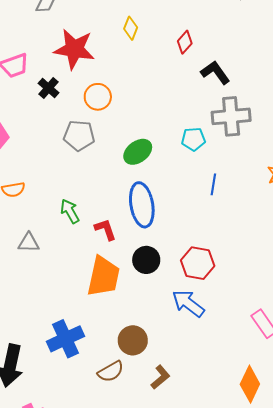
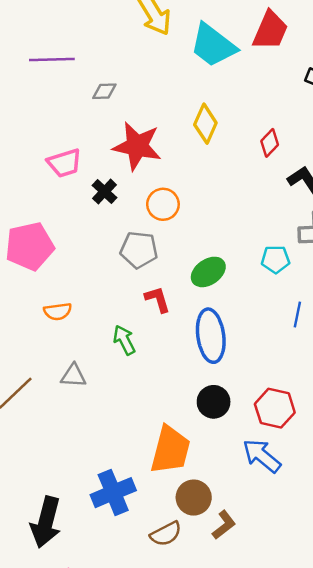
yellow diamond: (131, 28) -> (205, 124), size x1.4
red L-shape: (105, 229) -> (158, 299), moved
orange trapezoid: (103, 276) -> (170, 450), moved
brown L-shape: (160, 377) -> (224, 525), moved

